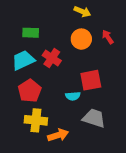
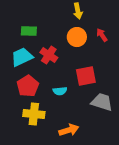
yellow arrow: (82, 12) -> (78, 11), turned 56
cyan semicircle: (73, 96) -> (60, 91), moved
gray trapezoid: (94, 118) -> (102, 102), moved
orange arrow: (58, 135) -> (69, 130), moved

